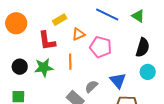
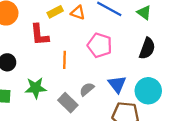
orange triangle: (79, 34) -> (78, 13), moved, turned 40
green star: (44, 68) -> (36, 88), moved
cyan circle: (148, 72) -> (148, 91), moved, size x1.5

